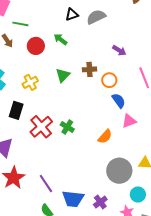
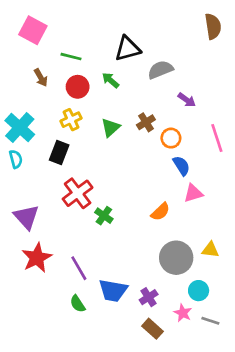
black triangle: (72, 14) -> (128, 49), size x1.5
gray semicircle: (96, 17) -> (160, 70), moved
green line: (20, 24) -> (71, 57), moved
brown cross: (90, 69) -> (146, 122), turned -32
yellow cross: (30, 82) -> (71, 120), moved
black rectangle: (16, 110) -> (59, 153), moved
green cross: (67, 127) -> (104, 216), moved

